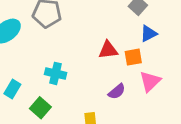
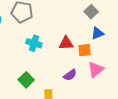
cyan cross: (56, 73) -> (34, 43), moved
green square: (40, 108) -> (26, 80), moved

